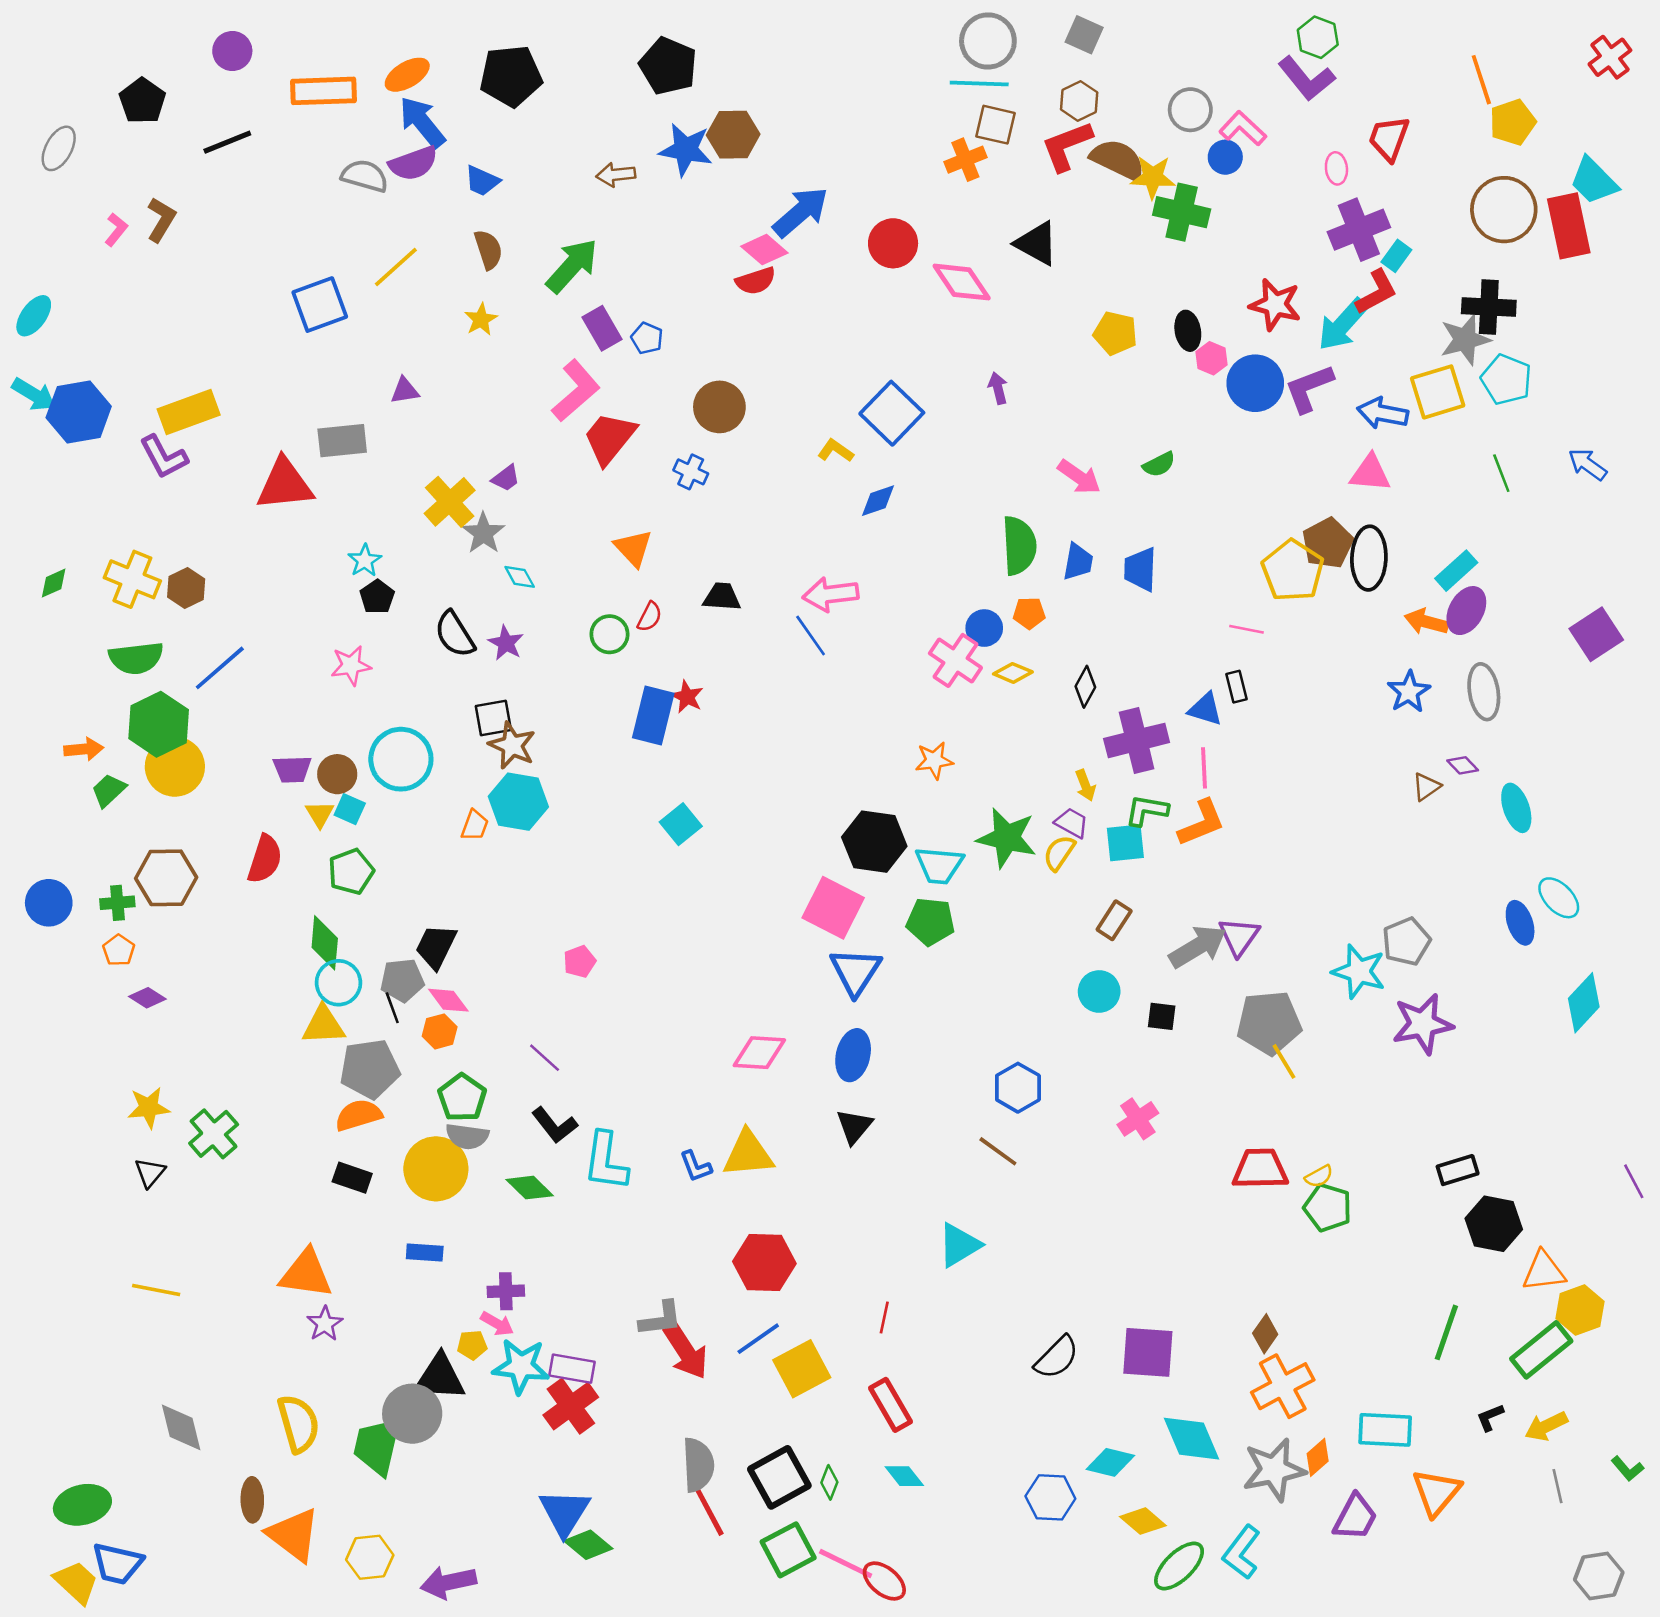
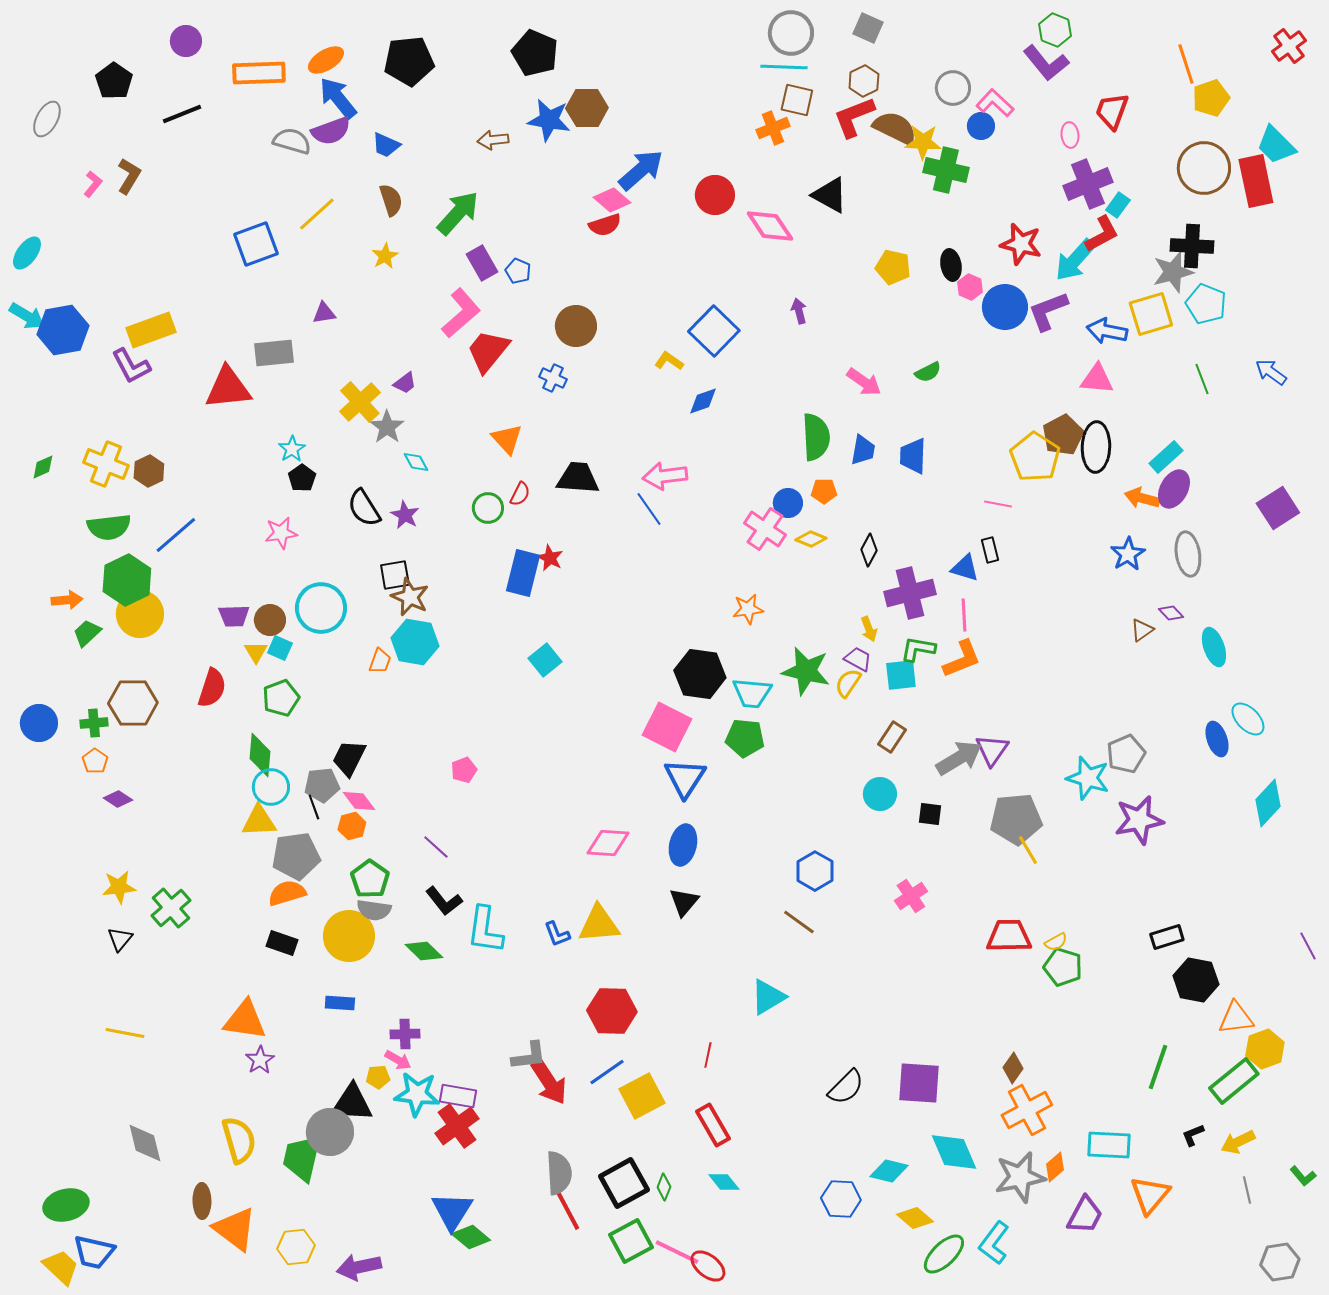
black trapezoid: (722, 597) -> (578, 478), size x1.4

